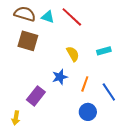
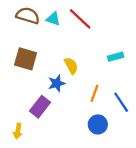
brown square: (28, 41) -> (26, 59), moved
yellow semicircle: (73, 54) -> (71, 66), moved
blue star: (60, 77) -> (57, 83), moved

